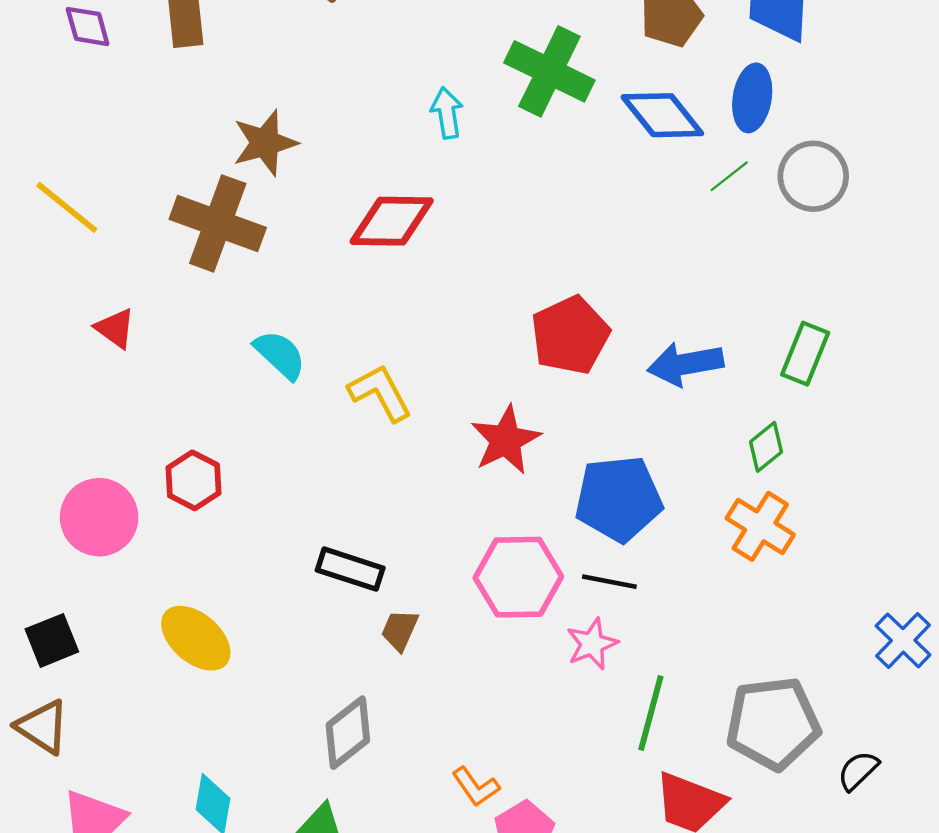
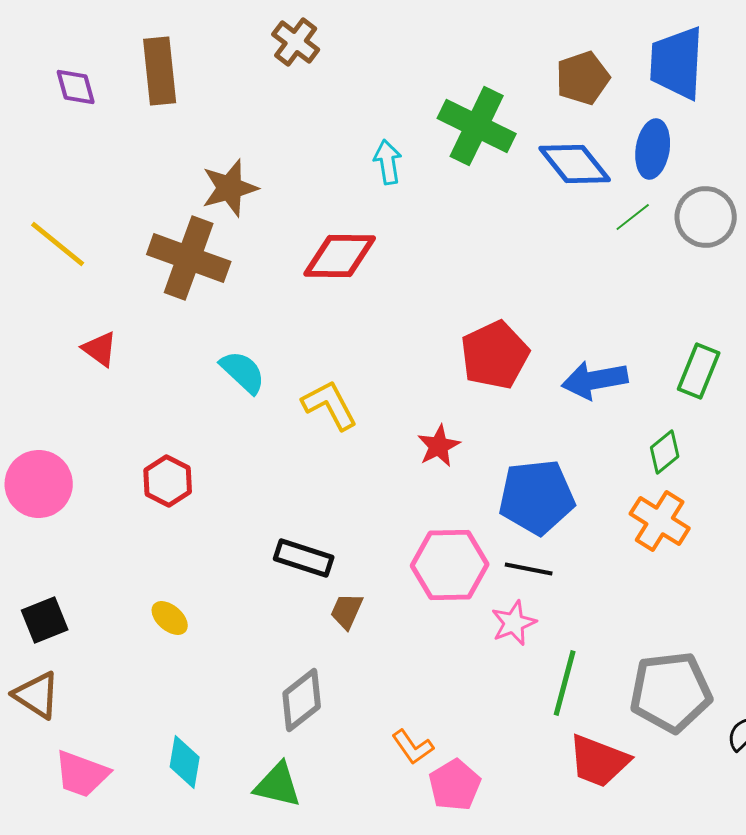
red star: (506, 440) -> (439, 446), size x0.7
pink circle: (99, 517) -> (39, 484), moved
yellow ellipse: (196, 638) -> (170, 618), size x0.6

